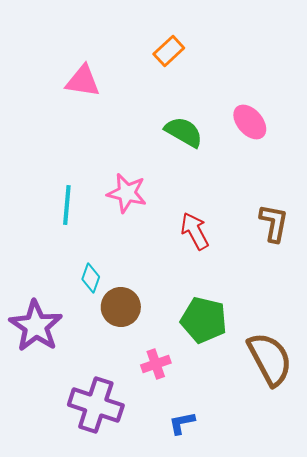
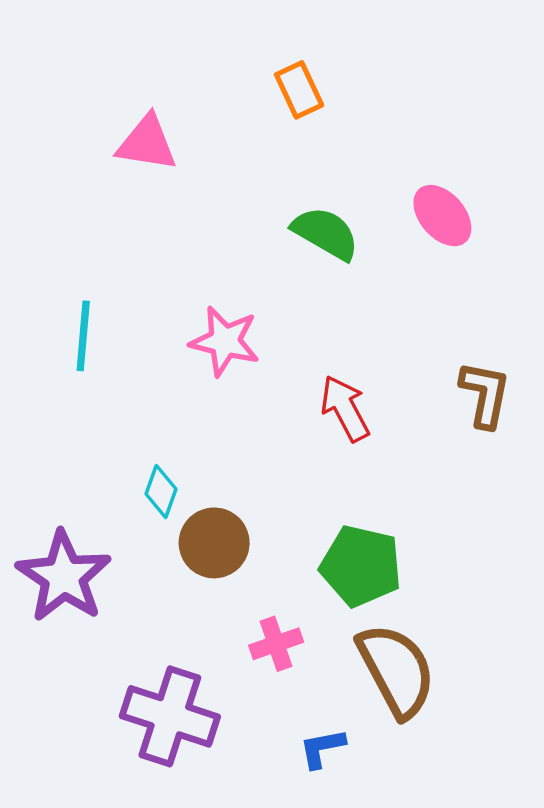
orange rectangle: (169, 51) -> (299, 90), turned -72
cyan line: (67, 205) -> (83, 336), moved
brown semicircle: (270, 359) -> (396, 670), moved

